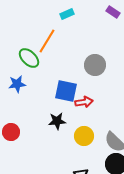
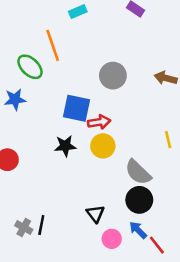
orange line: (47, 41) -> (53, 45), turned -50
yellow circle: (84, 136) -> (103, 146), moved

